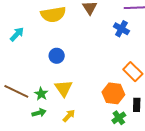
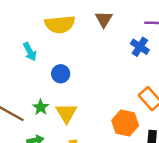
cyan arrow: (17, 34) -> (30, 52), moved, turned 105
green star: (41, 94) -> (41, 107), moved

